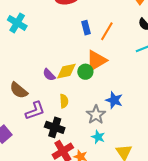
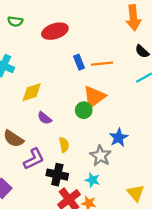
orange line: (107, 31) -> (102, 64), turned 60
yellow diamond: (66, 71) -> (32, 92), moved
blue star: (114, 100) -> (119, 138), turned 30
cyan star: (98, 137) -> (92, 180), moved

